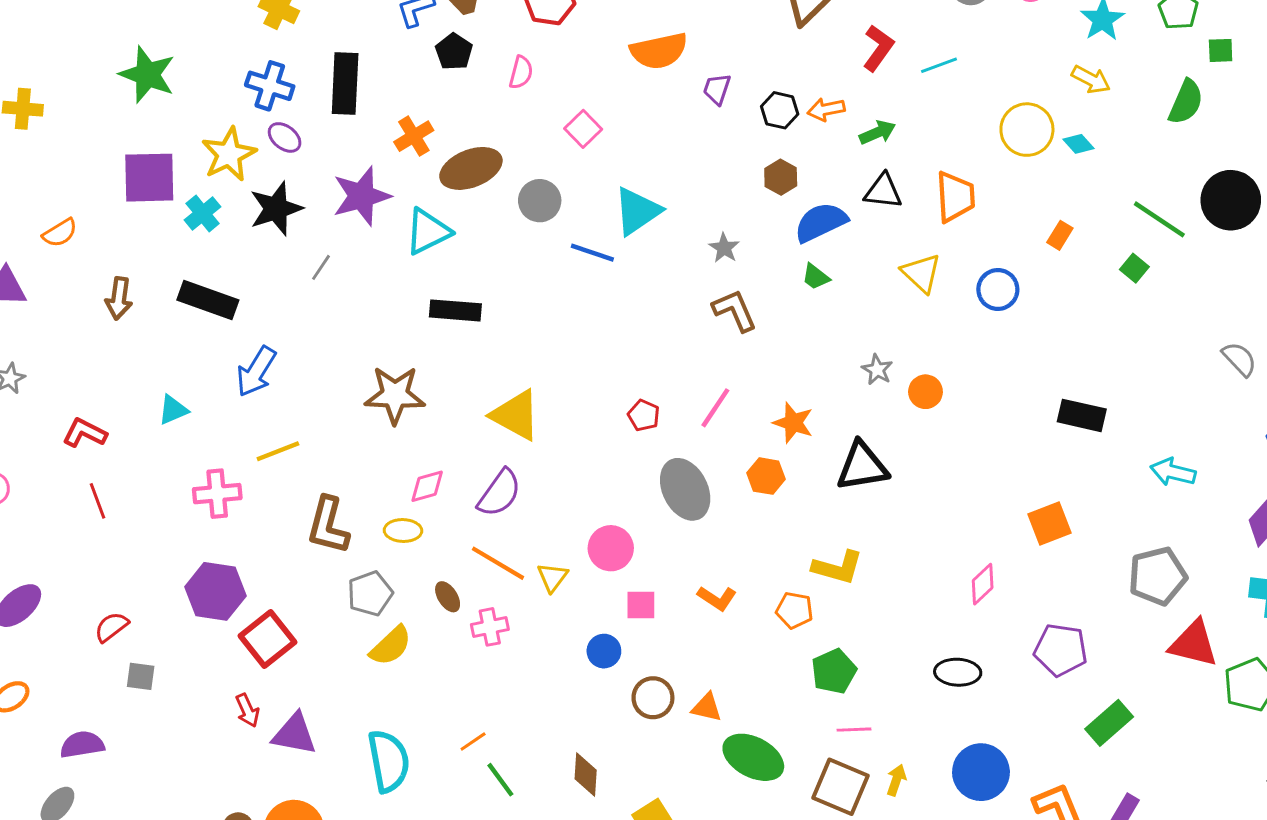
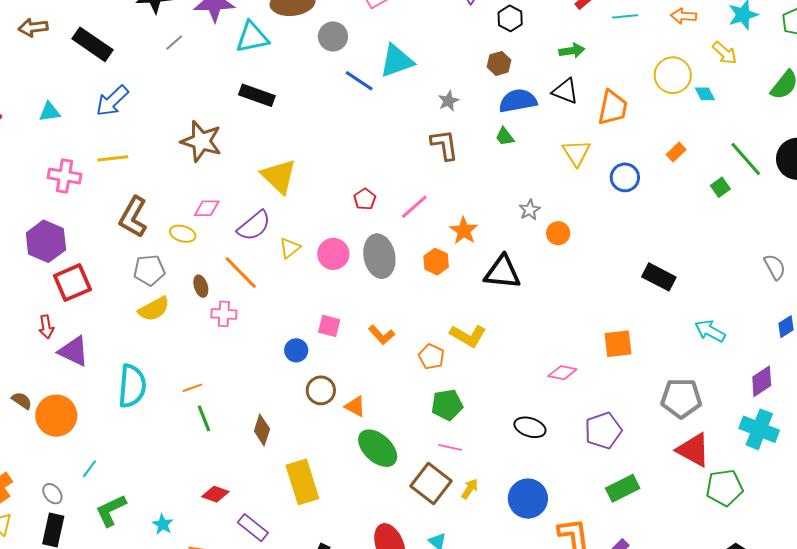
orange arrow: (826, 109) -> (684, 16), moved
brown arrow: (119, 298) -> (33, 27), turned 60
pink circle: (611, 548) -> (333, 254), moved
yellow triangle: (552, 577) -> (290, 248), moved
pink diamond: (983, 584) -> (562, 373), turned 40
purple pentagon: (1061, 650) -> (603, 431), turned 30

